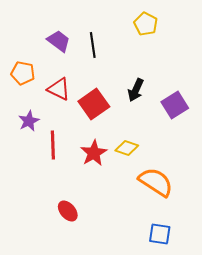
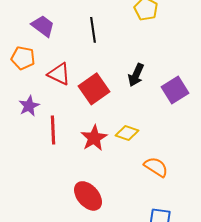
purple trapezoid: (59, 41) -> (43, 26), moved
orange semicircle: (156, 182) -> (156, 167), size x0.7
red ellipse: (68, 211) -> (88, 196), moved, size x1.4

